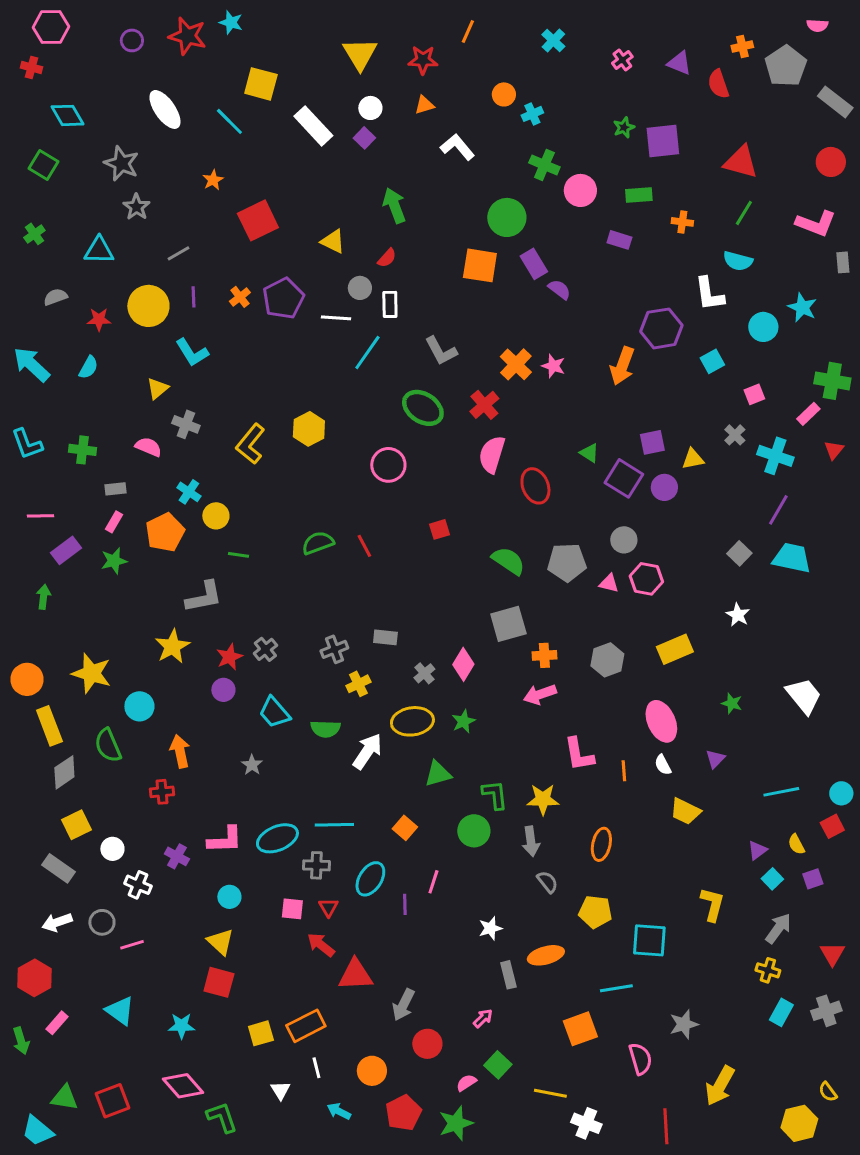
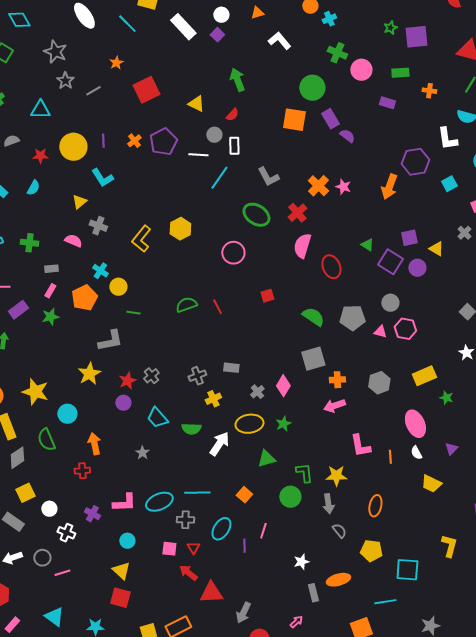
gray line: (178, 253) -> (93, 91), moved
yellow triangle: (693, 459) -> (436, 249), turned 42
green star: (732, 703) -> (446, 398), moved

